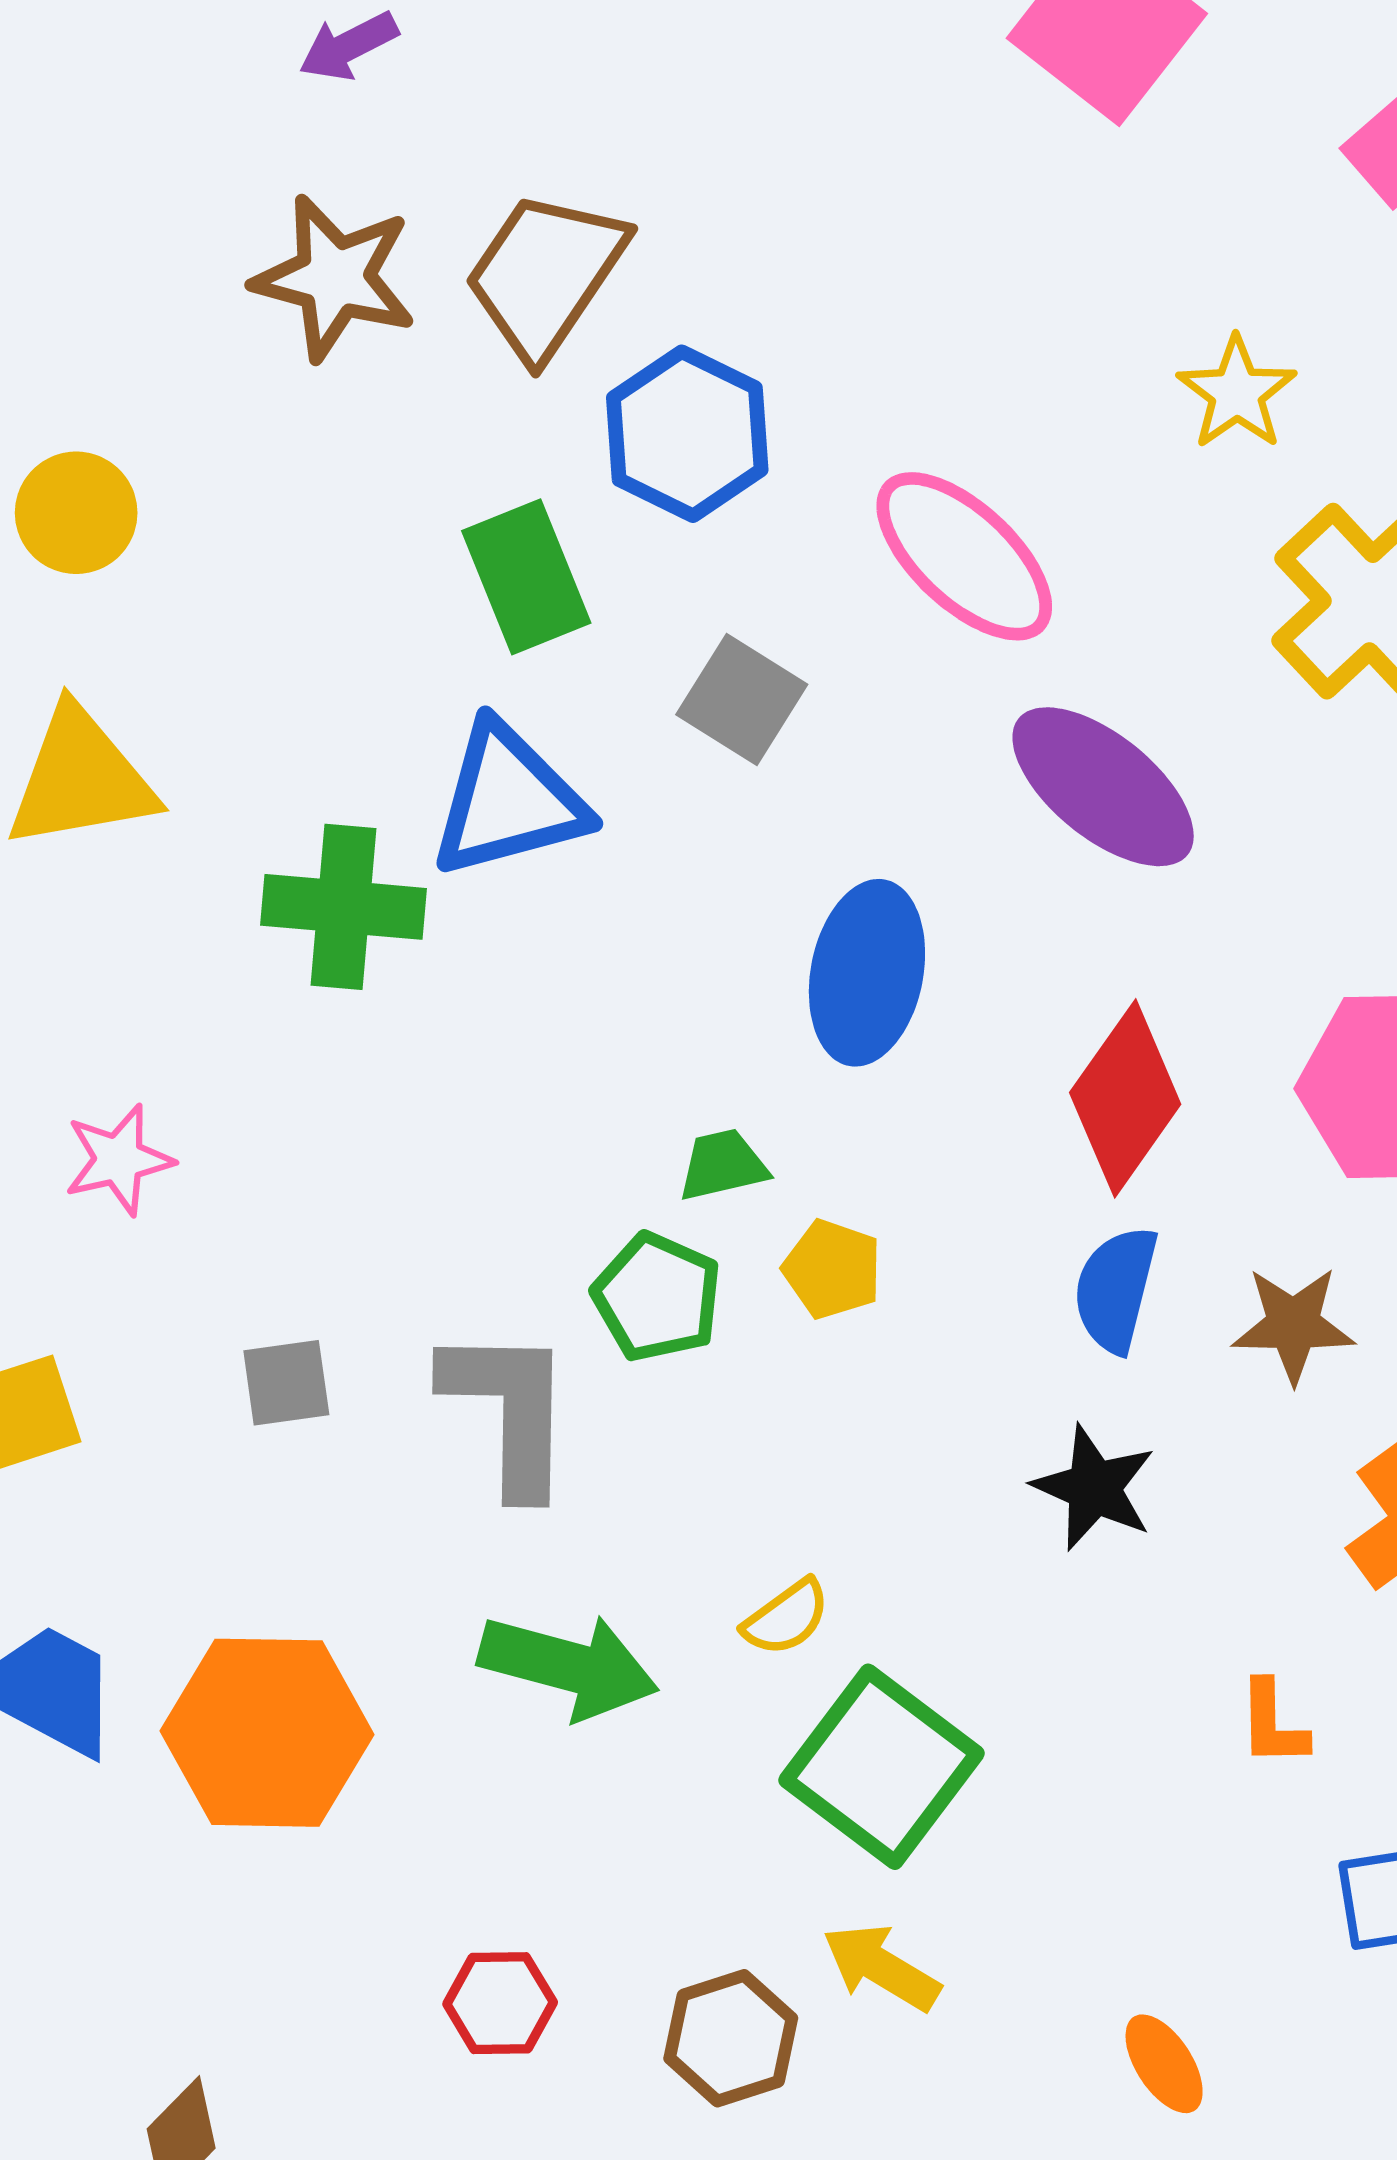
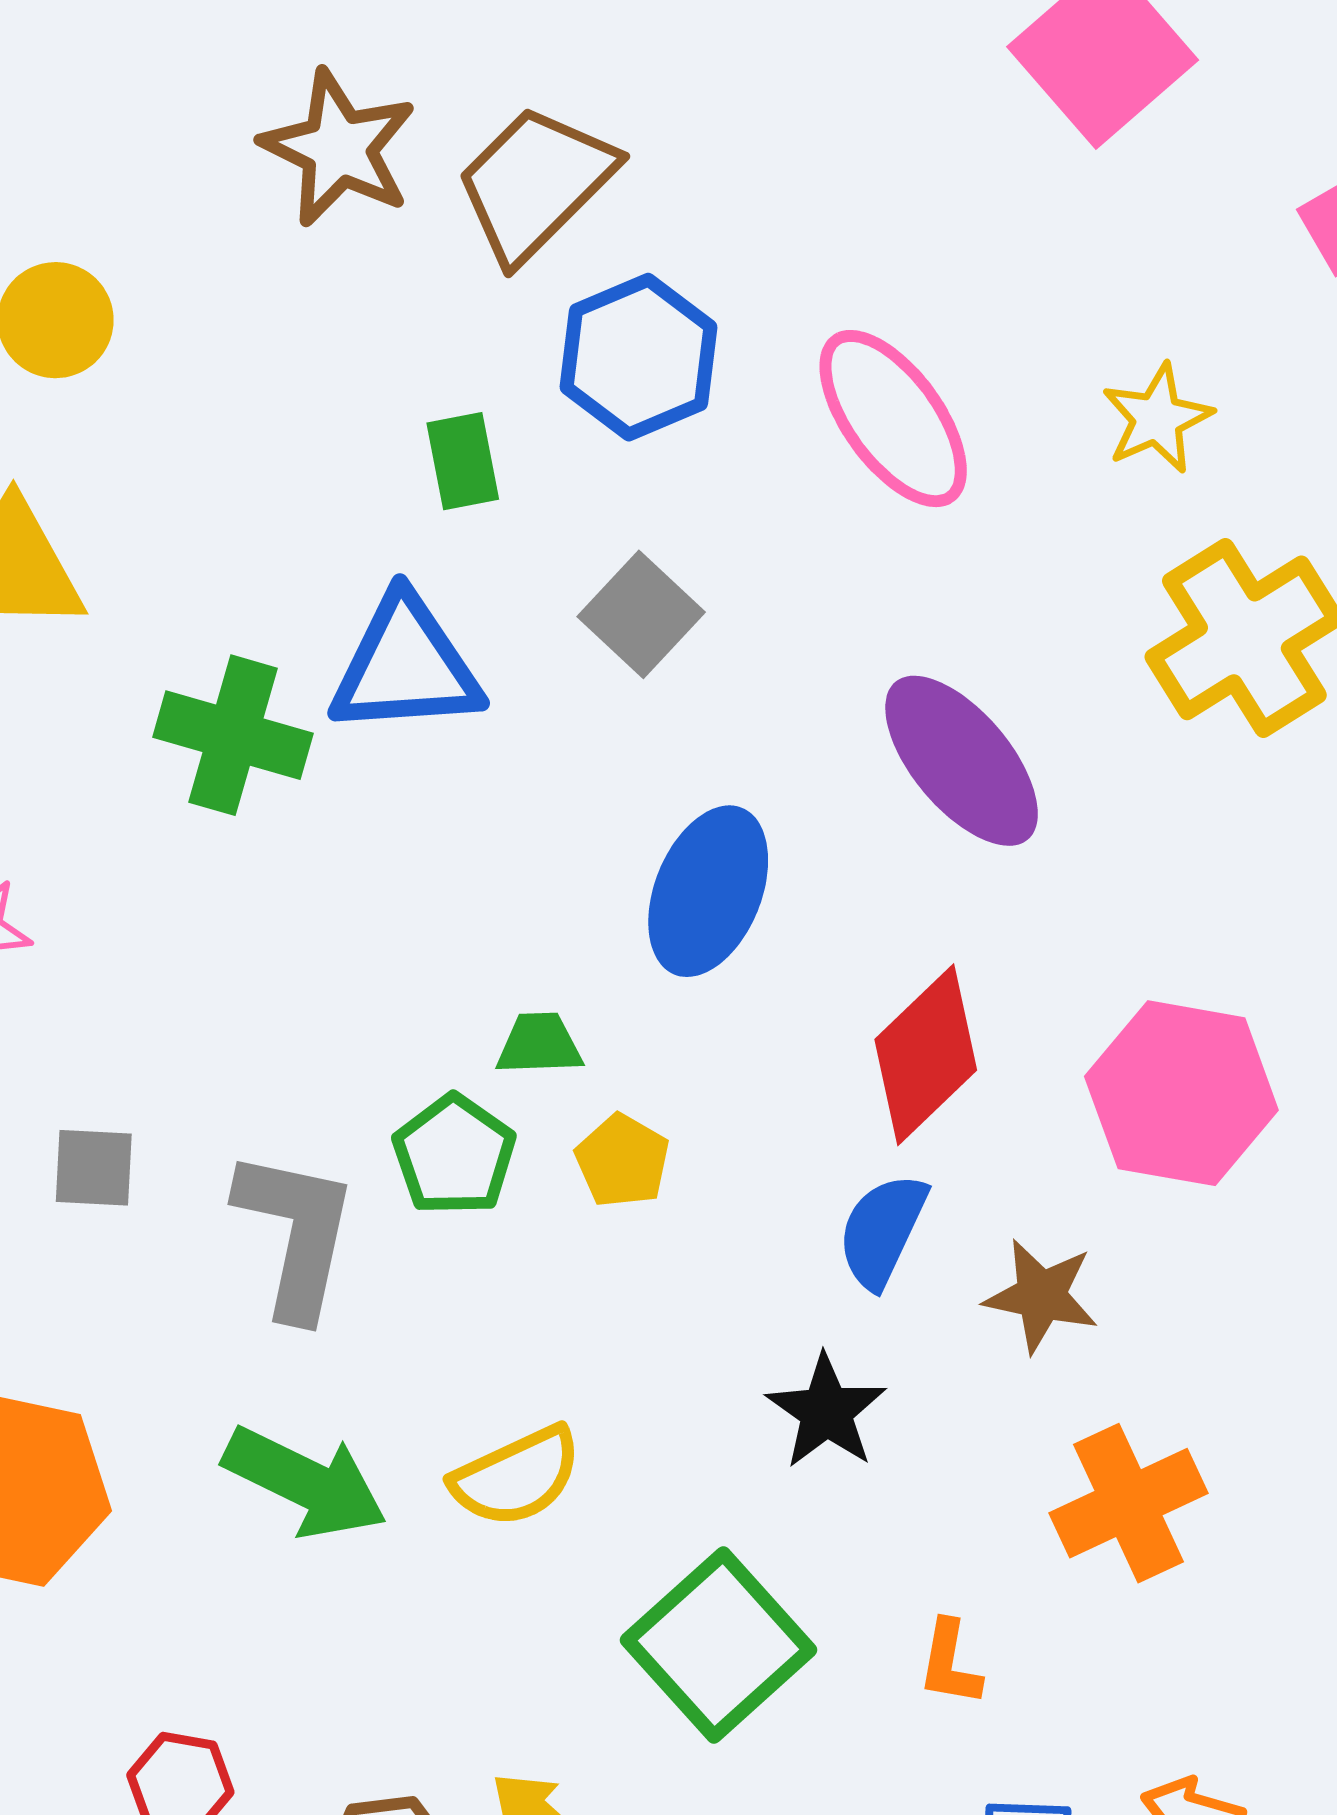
pink ellipse: (964, 556) -> (893, 419), moved
green rectangle: (526, 577) -> (463, 461), size x0.7
yellow semicircle: (786, 1618) -> (516, 1477), size x1.5
green square: (881, 1767) -> (719, 1645), moved

